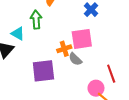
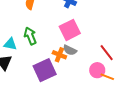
green arrow: (36, 20) -> (30, 36), moved
orange cross: (64, 49) -> (59, 55), moved, turned -32

